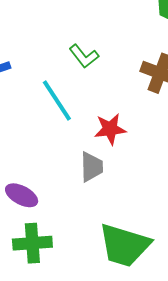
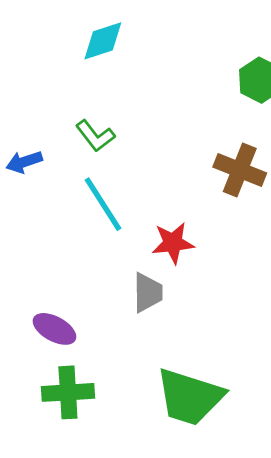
green L-shape: (84, 56) -> (95, 136), moved

